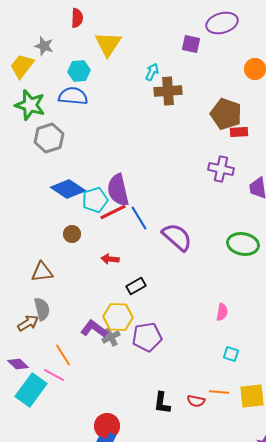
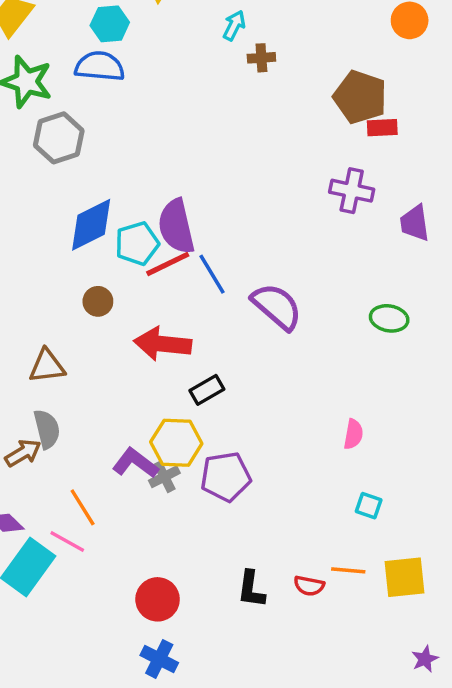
brown cross: (168, 91) -> (261, 58), size x0.6
blue diamond: (68, 189) -> (91, 225), turned -60
green ellipse: (243, 244) -> (389, 318), size x0.7
red arrow: (110, 259) -> (163, 344), size x1.8
red circle: (107, 426) -> (158, 599), moved

